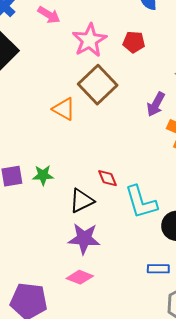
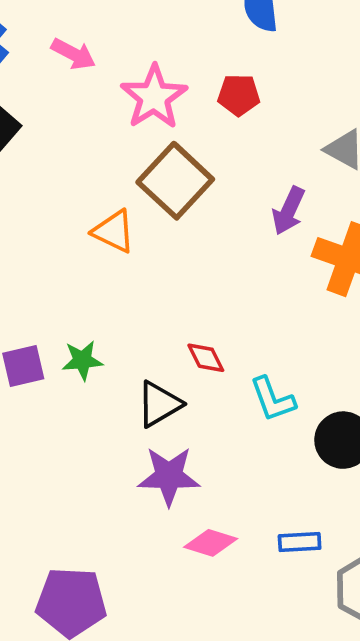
cyan L-shape: (141, 202) -> (273, 399), size x0.7
blue rectangle: (158, 269) -> (300, 542), moved
pink diamond: (80, 277) -> (211, 543), moved

